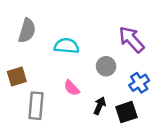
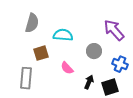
brown square: (17, 76) -> (41, 53), moved
blue cross: (139, 83) -> (120, 64), turned -35
gray rectangle: (36, 106) -> (26, 78), moved

